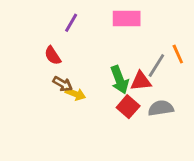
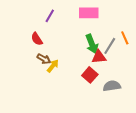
green arrow: (119, 80) -> (92, 44), moved
yellow arrow: (75, 94) -> (53, 66), turned -72
gray semicircle: (161, 108) -> (112, 86), moved

